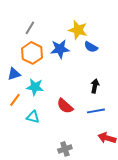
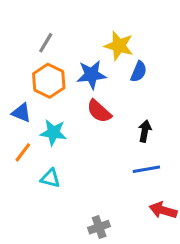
blue semicircle: (91, 47) -> (139, 72), turned -96
blue triangle: (14, 74) -> (21, 113), turned 40
red semicircle: (65, 106) -> (99, 111), moved

